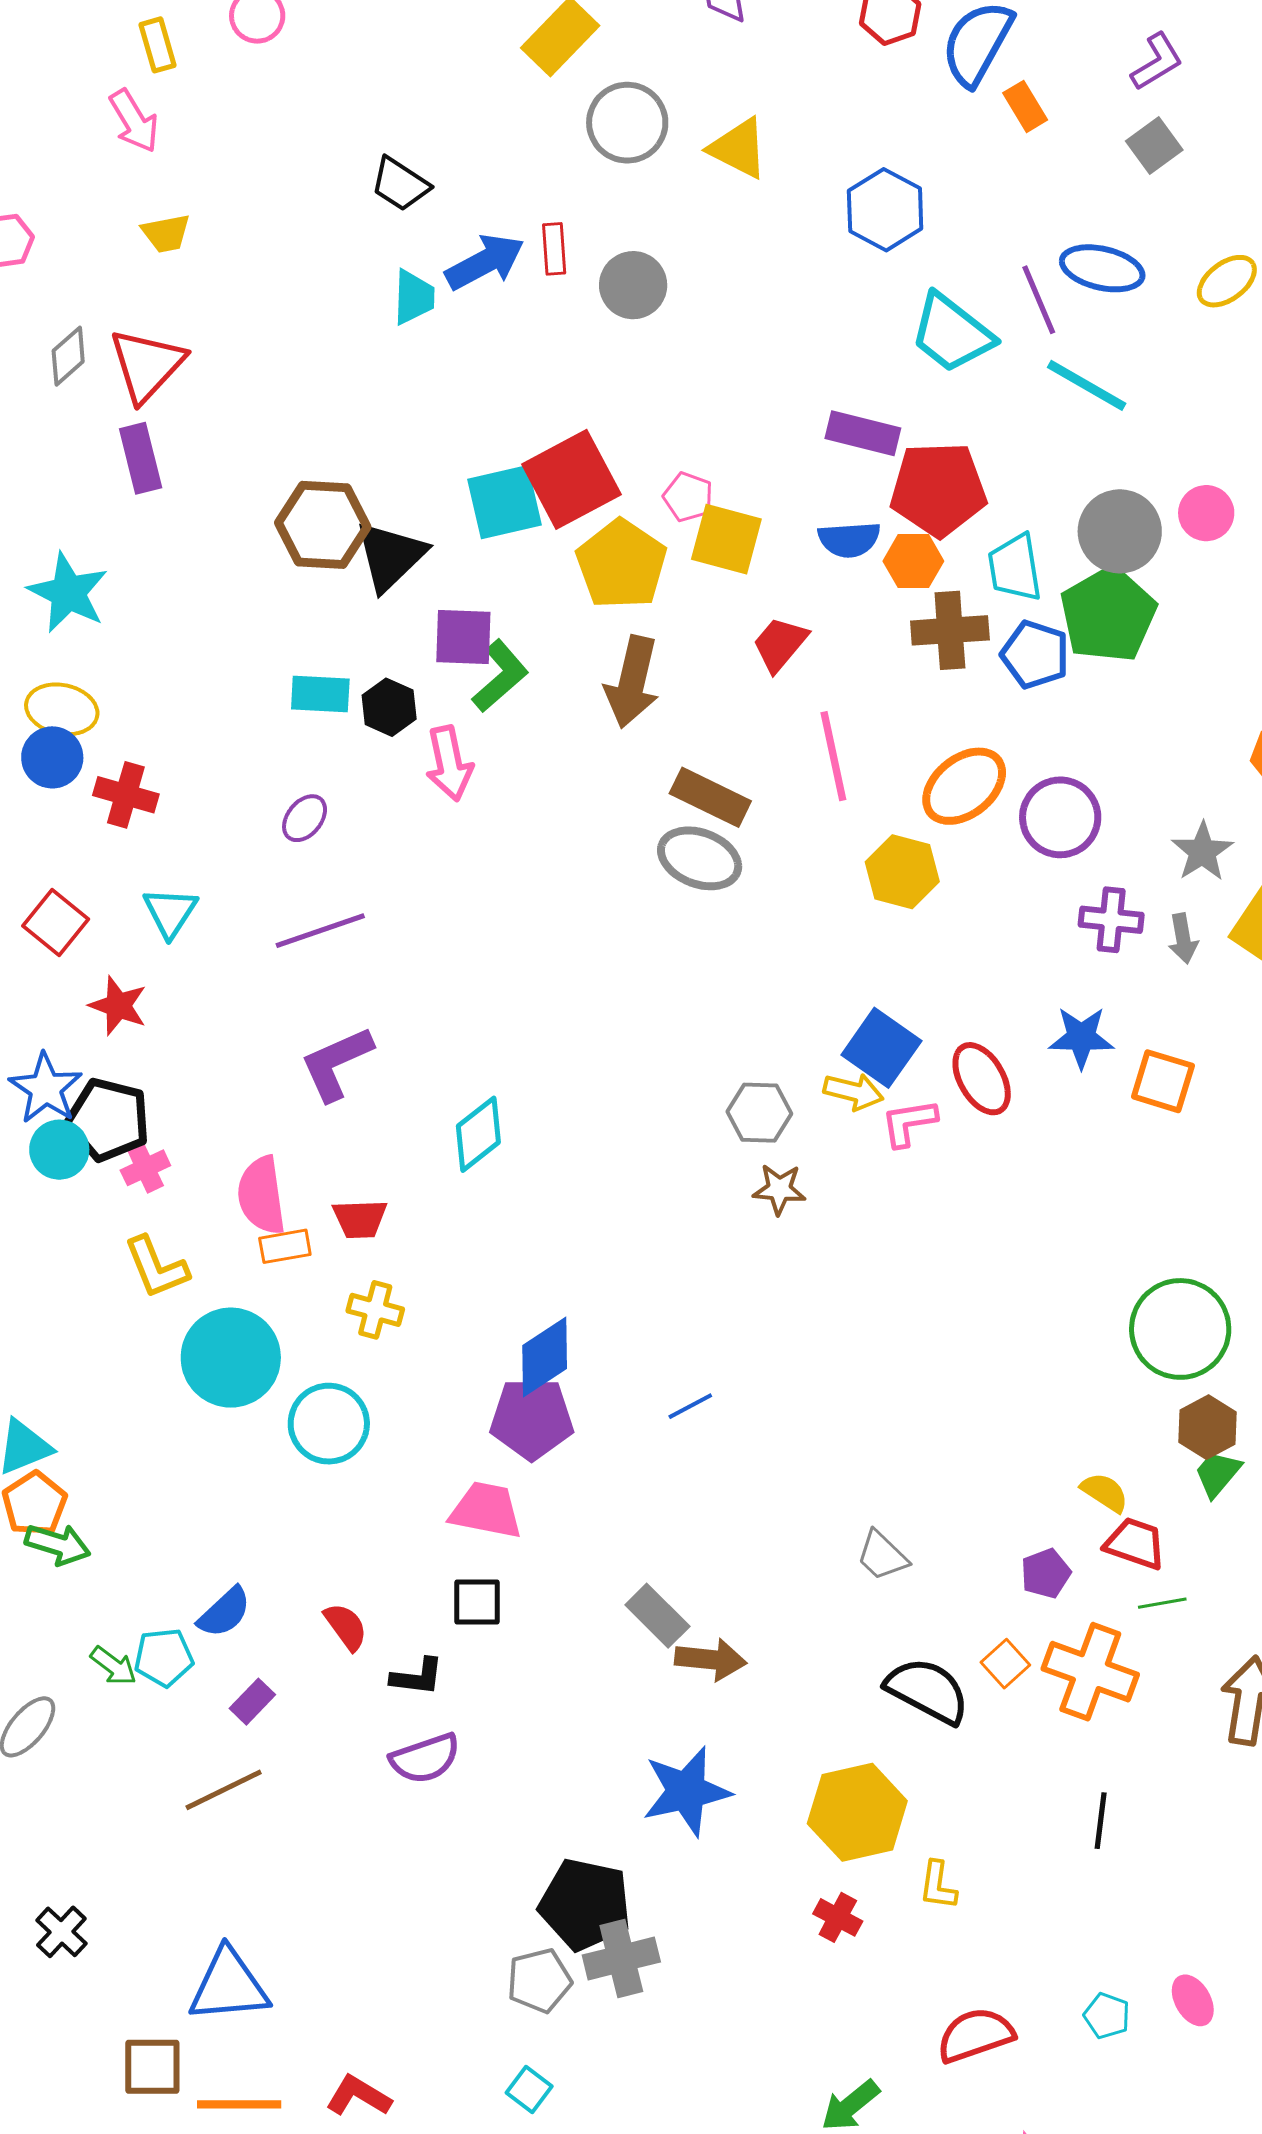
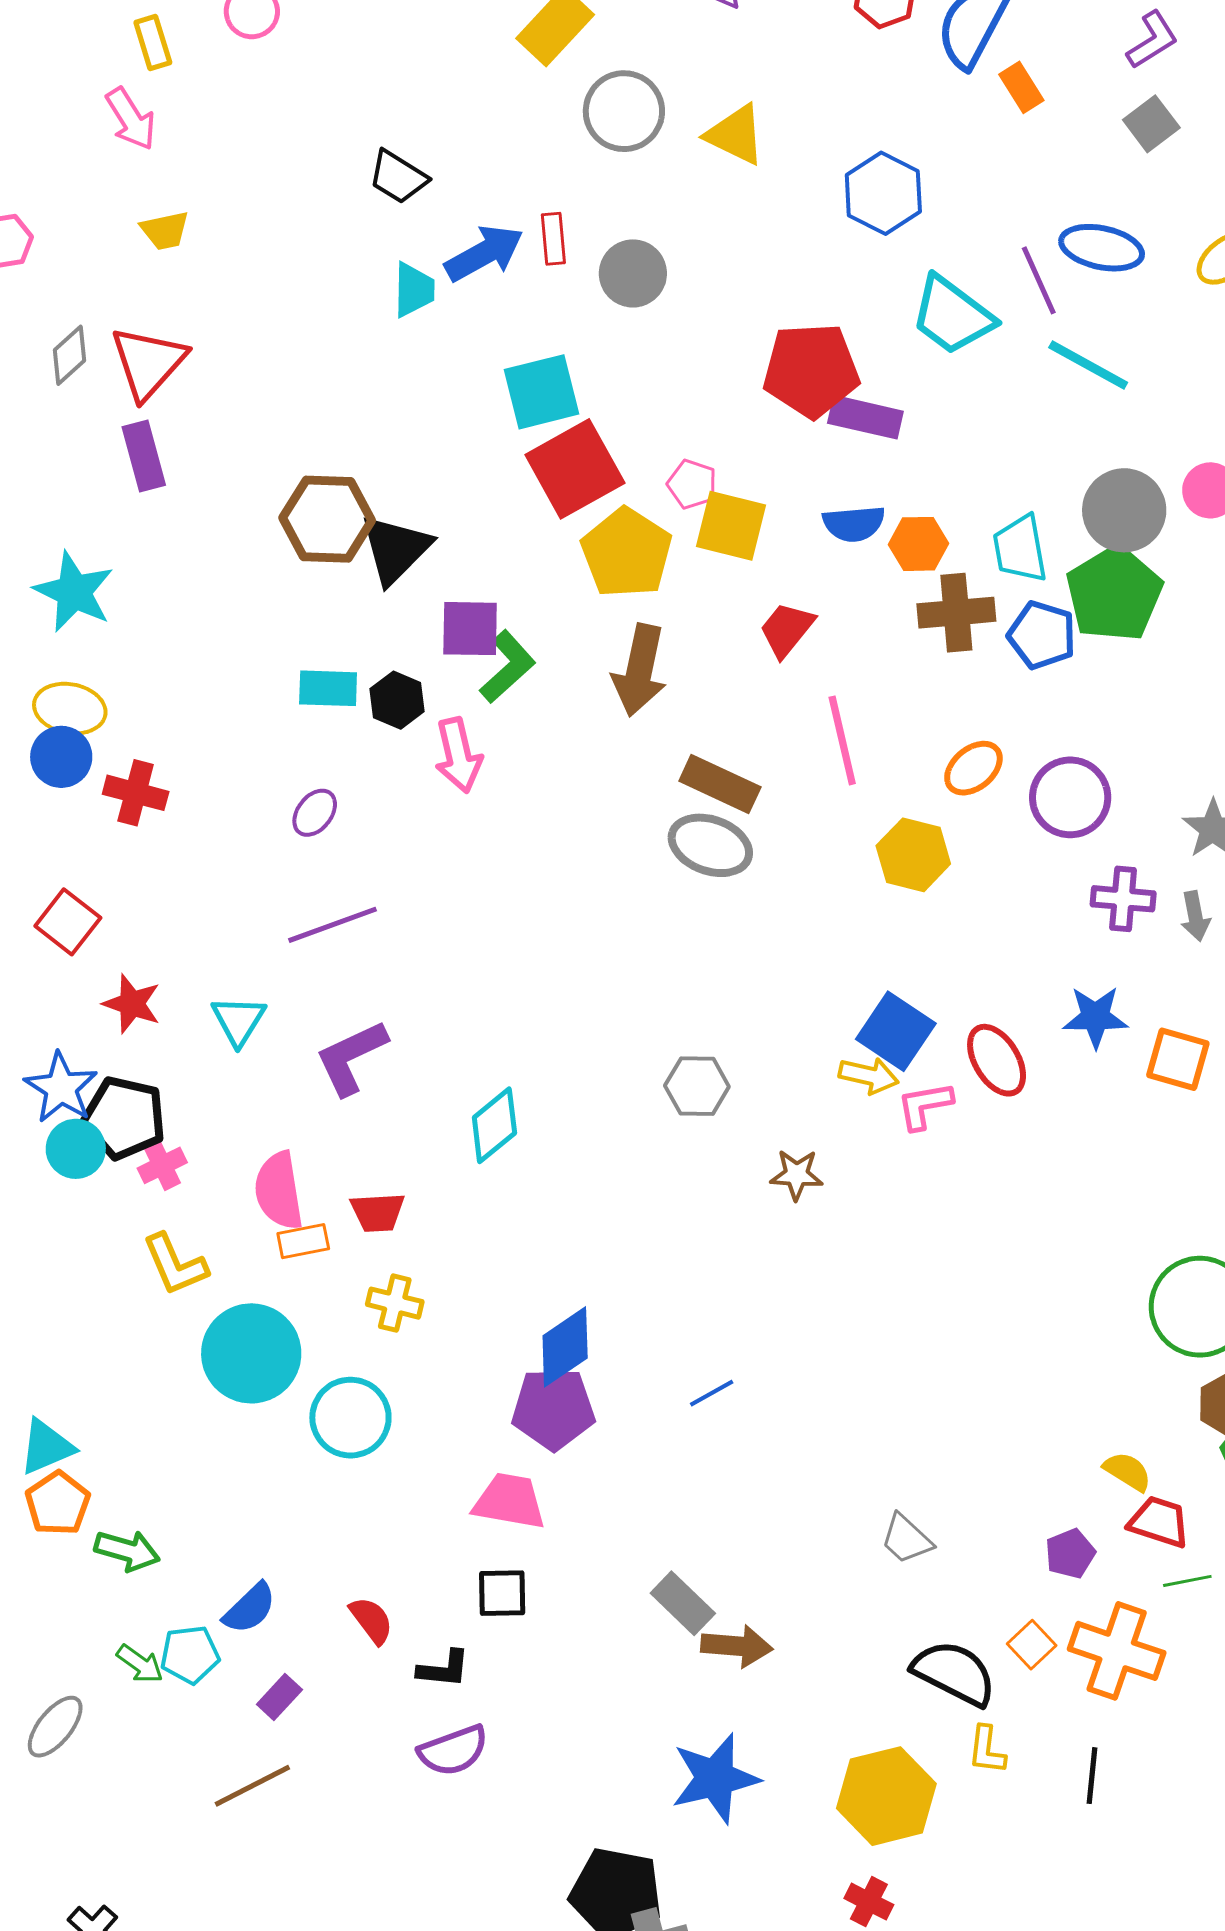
red pentagon: (938, 489) -> (811, 370), moved
cyan square: (504, 502) -> (541, 392), moved
orange ellipse: (964, 786) -> (973, 768), size x0.7
cyan triangle: (170, 912) -> (239, 1020), moved
gray hexagon: (759, 1113) -> (697, 1086), moved
green arrow: (58, 1544) -> (127, 1551), moved
black line: (1101, 1821) -> (1092, 1776), moved
yellow L-shape: (938, 1885) -> (987, 1750), moved

